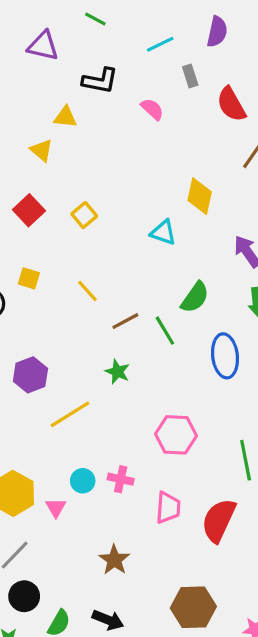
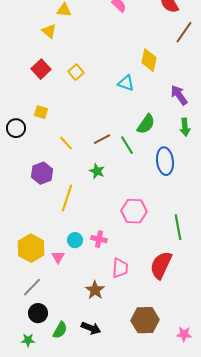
yellow line: (87, 291) -> (66, 143), moved
yellow line: (70, 414) -> (67, 198), turned -40
pink trapezoid: (168, 508) -> (120, 268), moved

